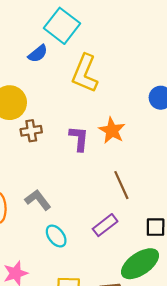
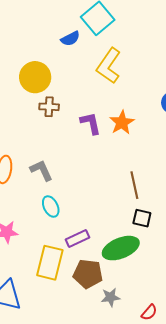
purple L-shape: (79, 138) -> (91, 123), turned -30
brown line: (121, 185) -> (134, 185), moved
purple rectangle: (105, 225) -> (77, 238), moved

